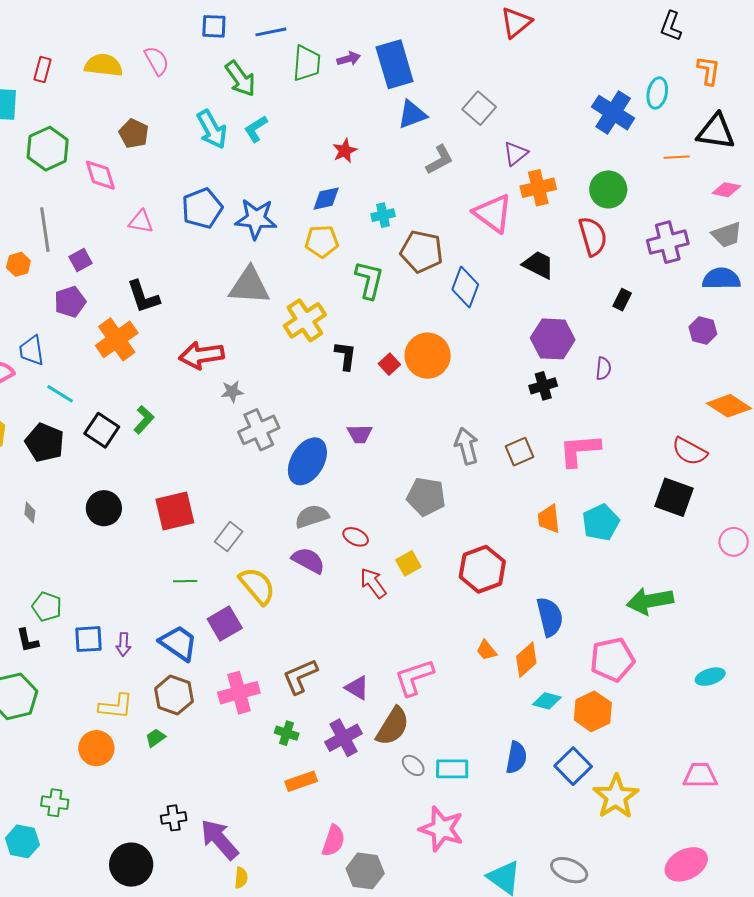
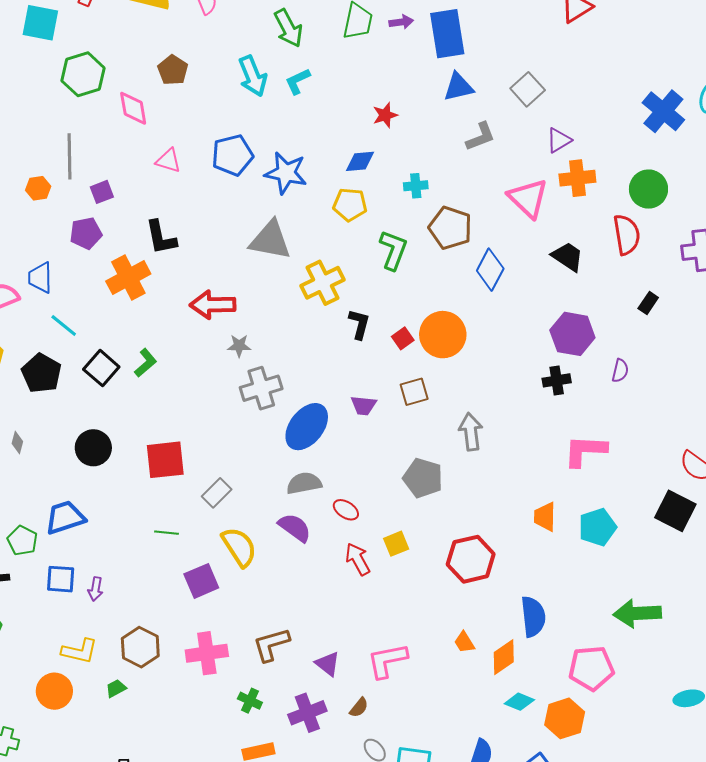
brown square: (520, 452) -> (414, 392), moved
blue trapezoid: (178, 643) -> (65, 517), moved, turned -60
brown semicircle: (393, 726) -> (359, 707), size x0.5

